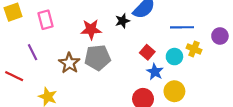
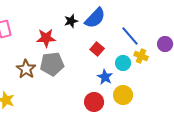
black star: (122, 21) -> (71, 21), moved
blue line: (182, 27) -> (130, 36), turned 50
red square: (147, 52) -> (97, 49), moved

